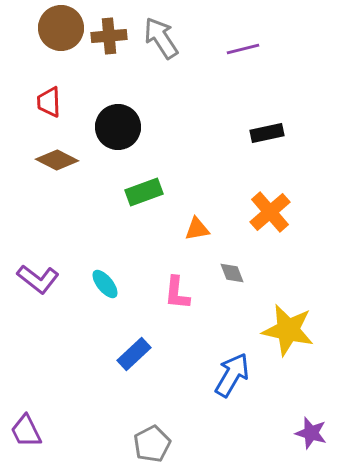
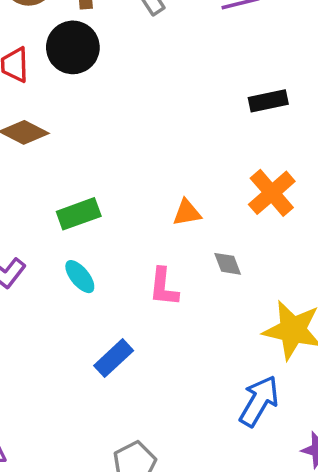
black circle: (118, 127) -> (73, 47), moved
green rectangle: (144, 192) -> (79, 214), moved
blue arrow: (232, 375) -> (259, 401), moved

